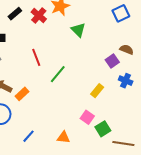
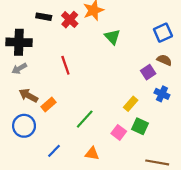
blue square: (121, 13) -> (163, 33), moved
black rectangle: (15, 14) -> (44, 17), turned 48
green line: (58, 74) -> (85, 119), moved
green square: (103, 129) -> (140, 126), moved, turned -35

